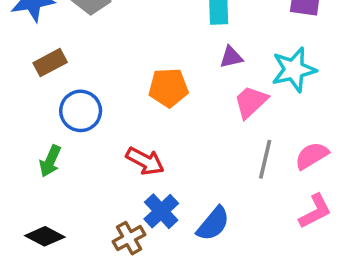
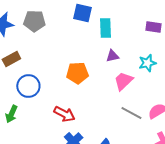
cyan star: (294, 70) -> (147, 63), size x0.7
gray line: (265, 159) -> (131, 113), turned -75

